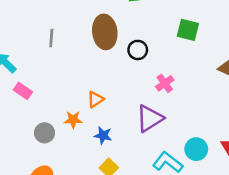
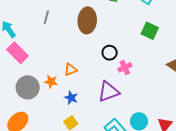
black circle: (138, 50) -> (110, 53), moved
pink rectangle: (23, 91) -> (17, 53), size x1.5
gray circle: (44, 133) -> (28, 87), size x1.5

